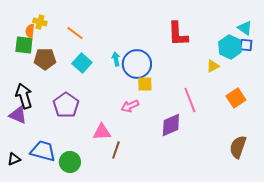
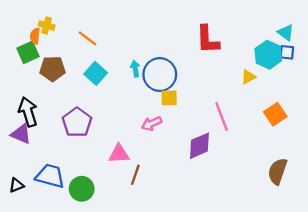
green square: (24, 45) -> (28, 52), turned -30

